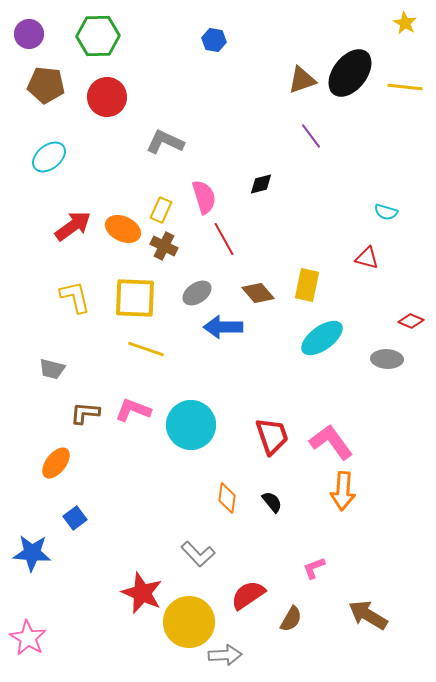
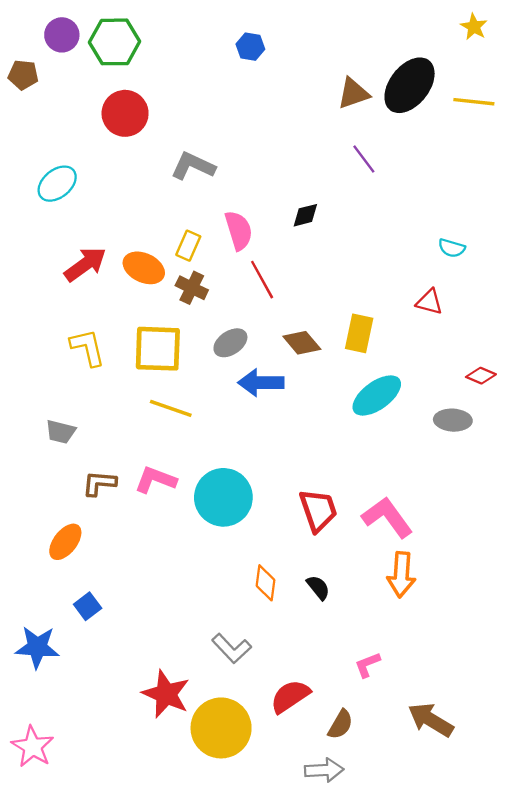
purple circle: (29, 34) -> (62, 35), moved
brown pentagon: (46, 85) -> (23, 75), moved, size x0.7
gray arrow: (225, 655) -> (324, 770), moved

